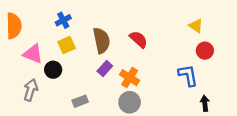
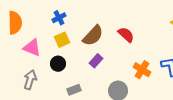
brown semicircle: (101, 40) -> (93, 36), turned 55
black circle: (53, 70) -> (58, 64), moved
orange cross: (130, 78) -> (142, 70), moved

